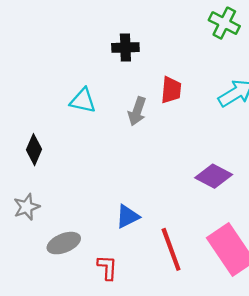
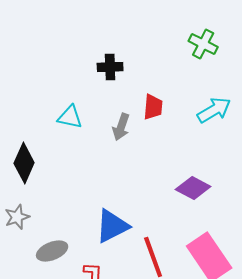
black diamond: (34, 150) -> (24, 163), size x1.4
blue triangle: (128, 216) -> (112, 226), size x1.5

